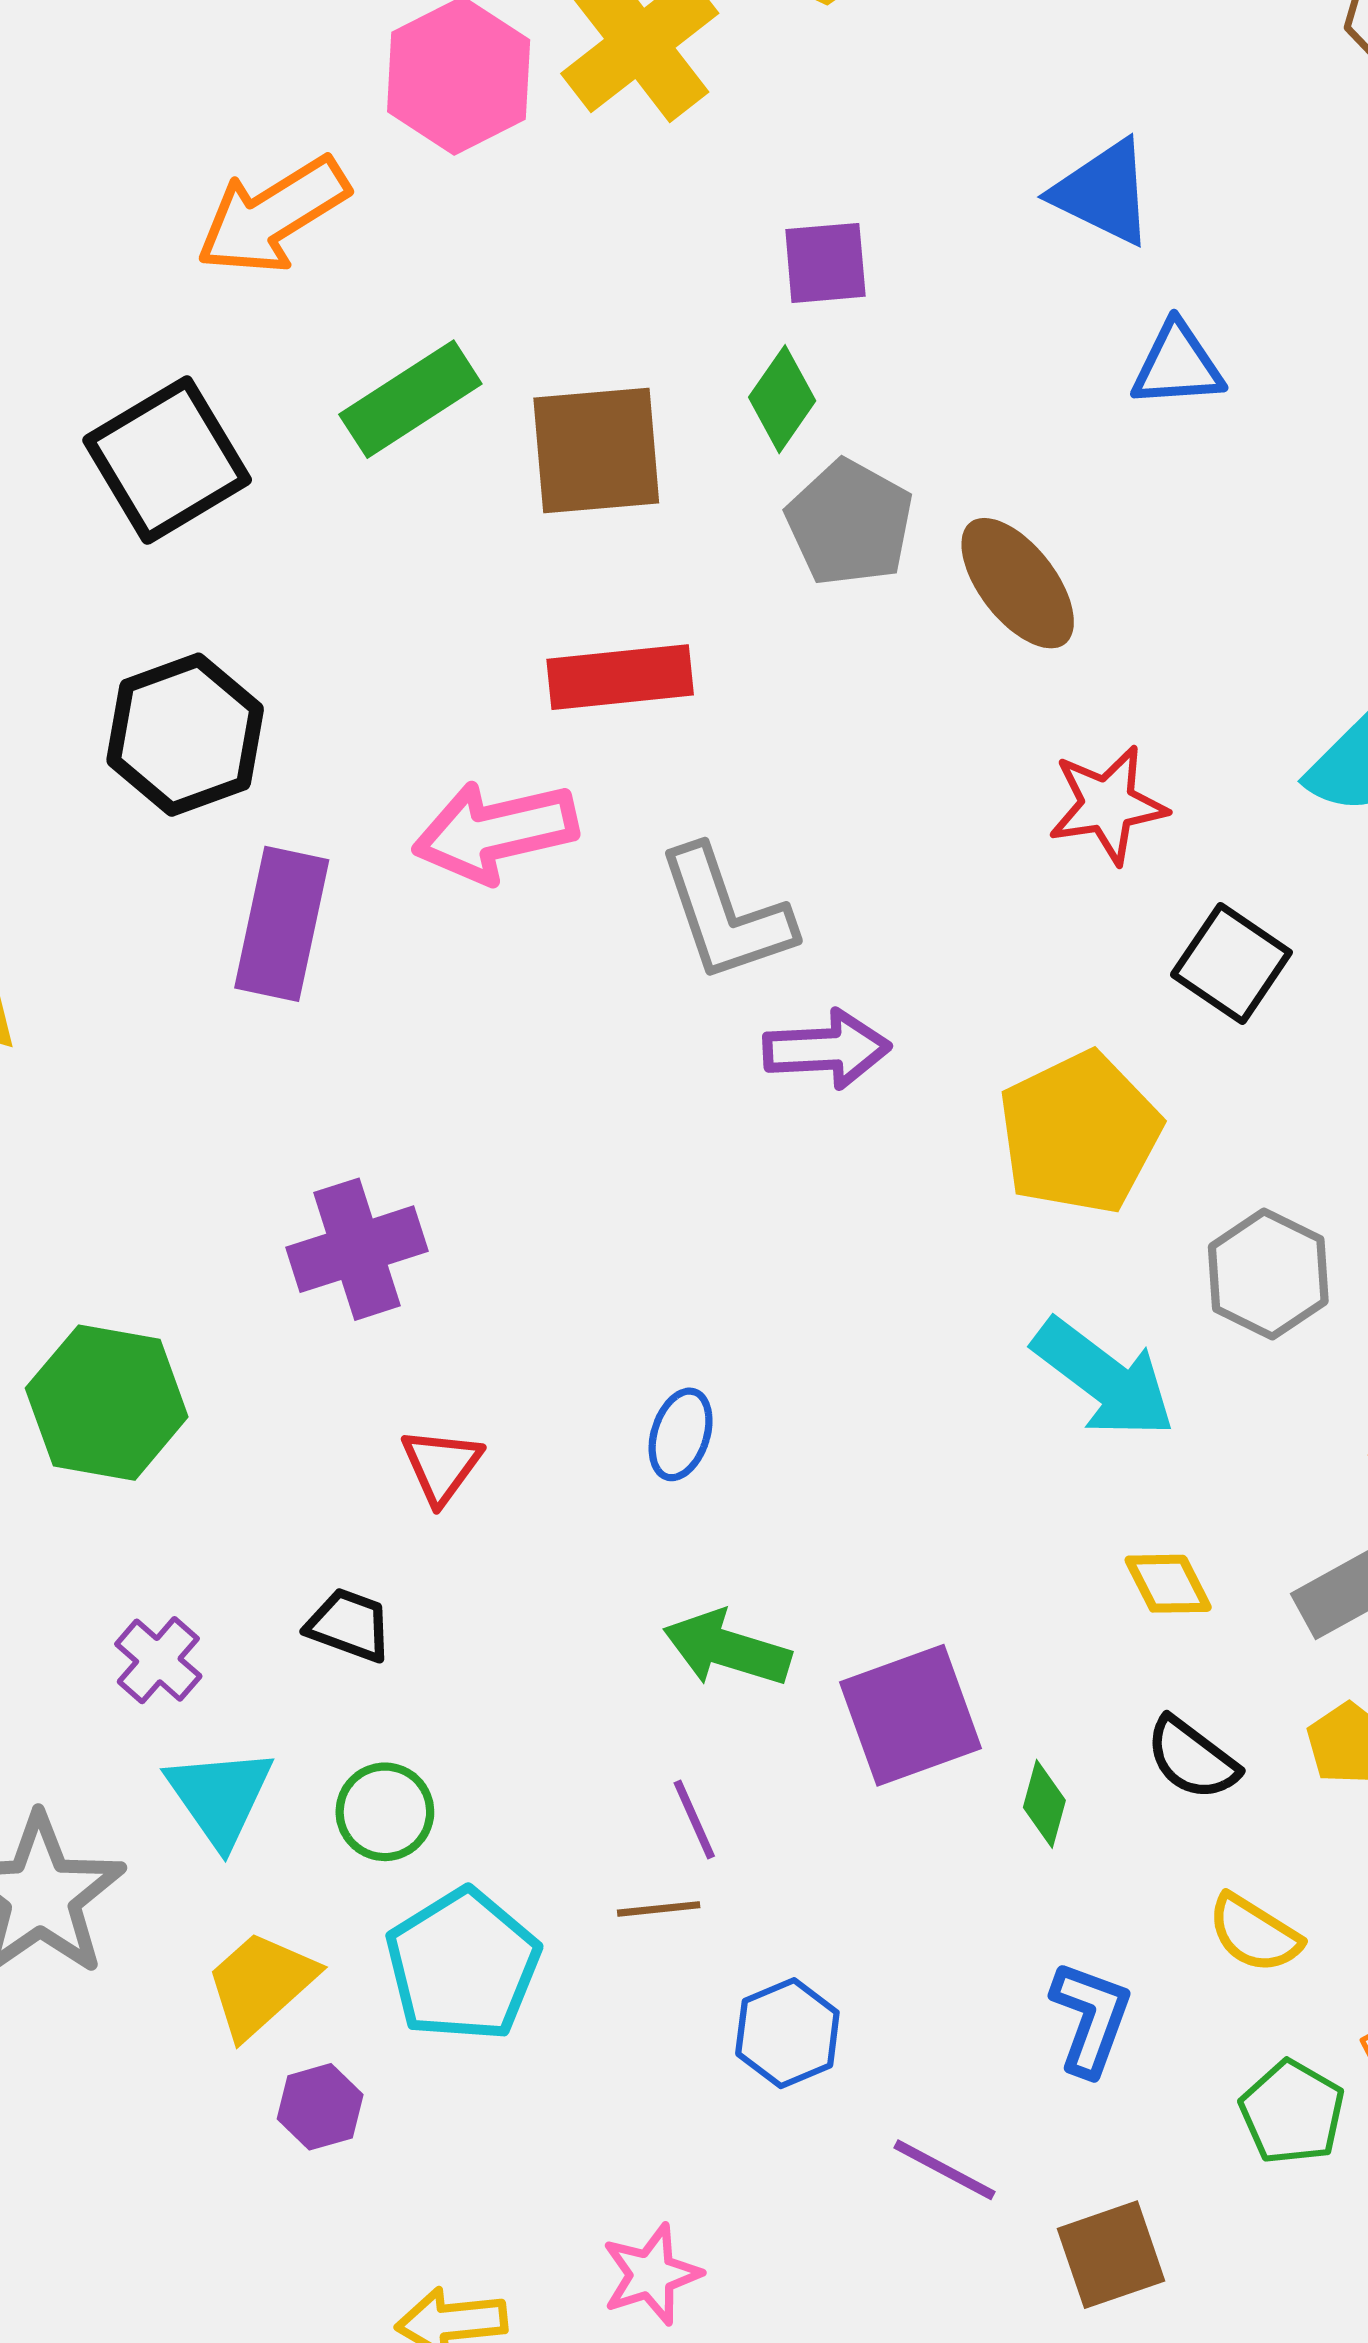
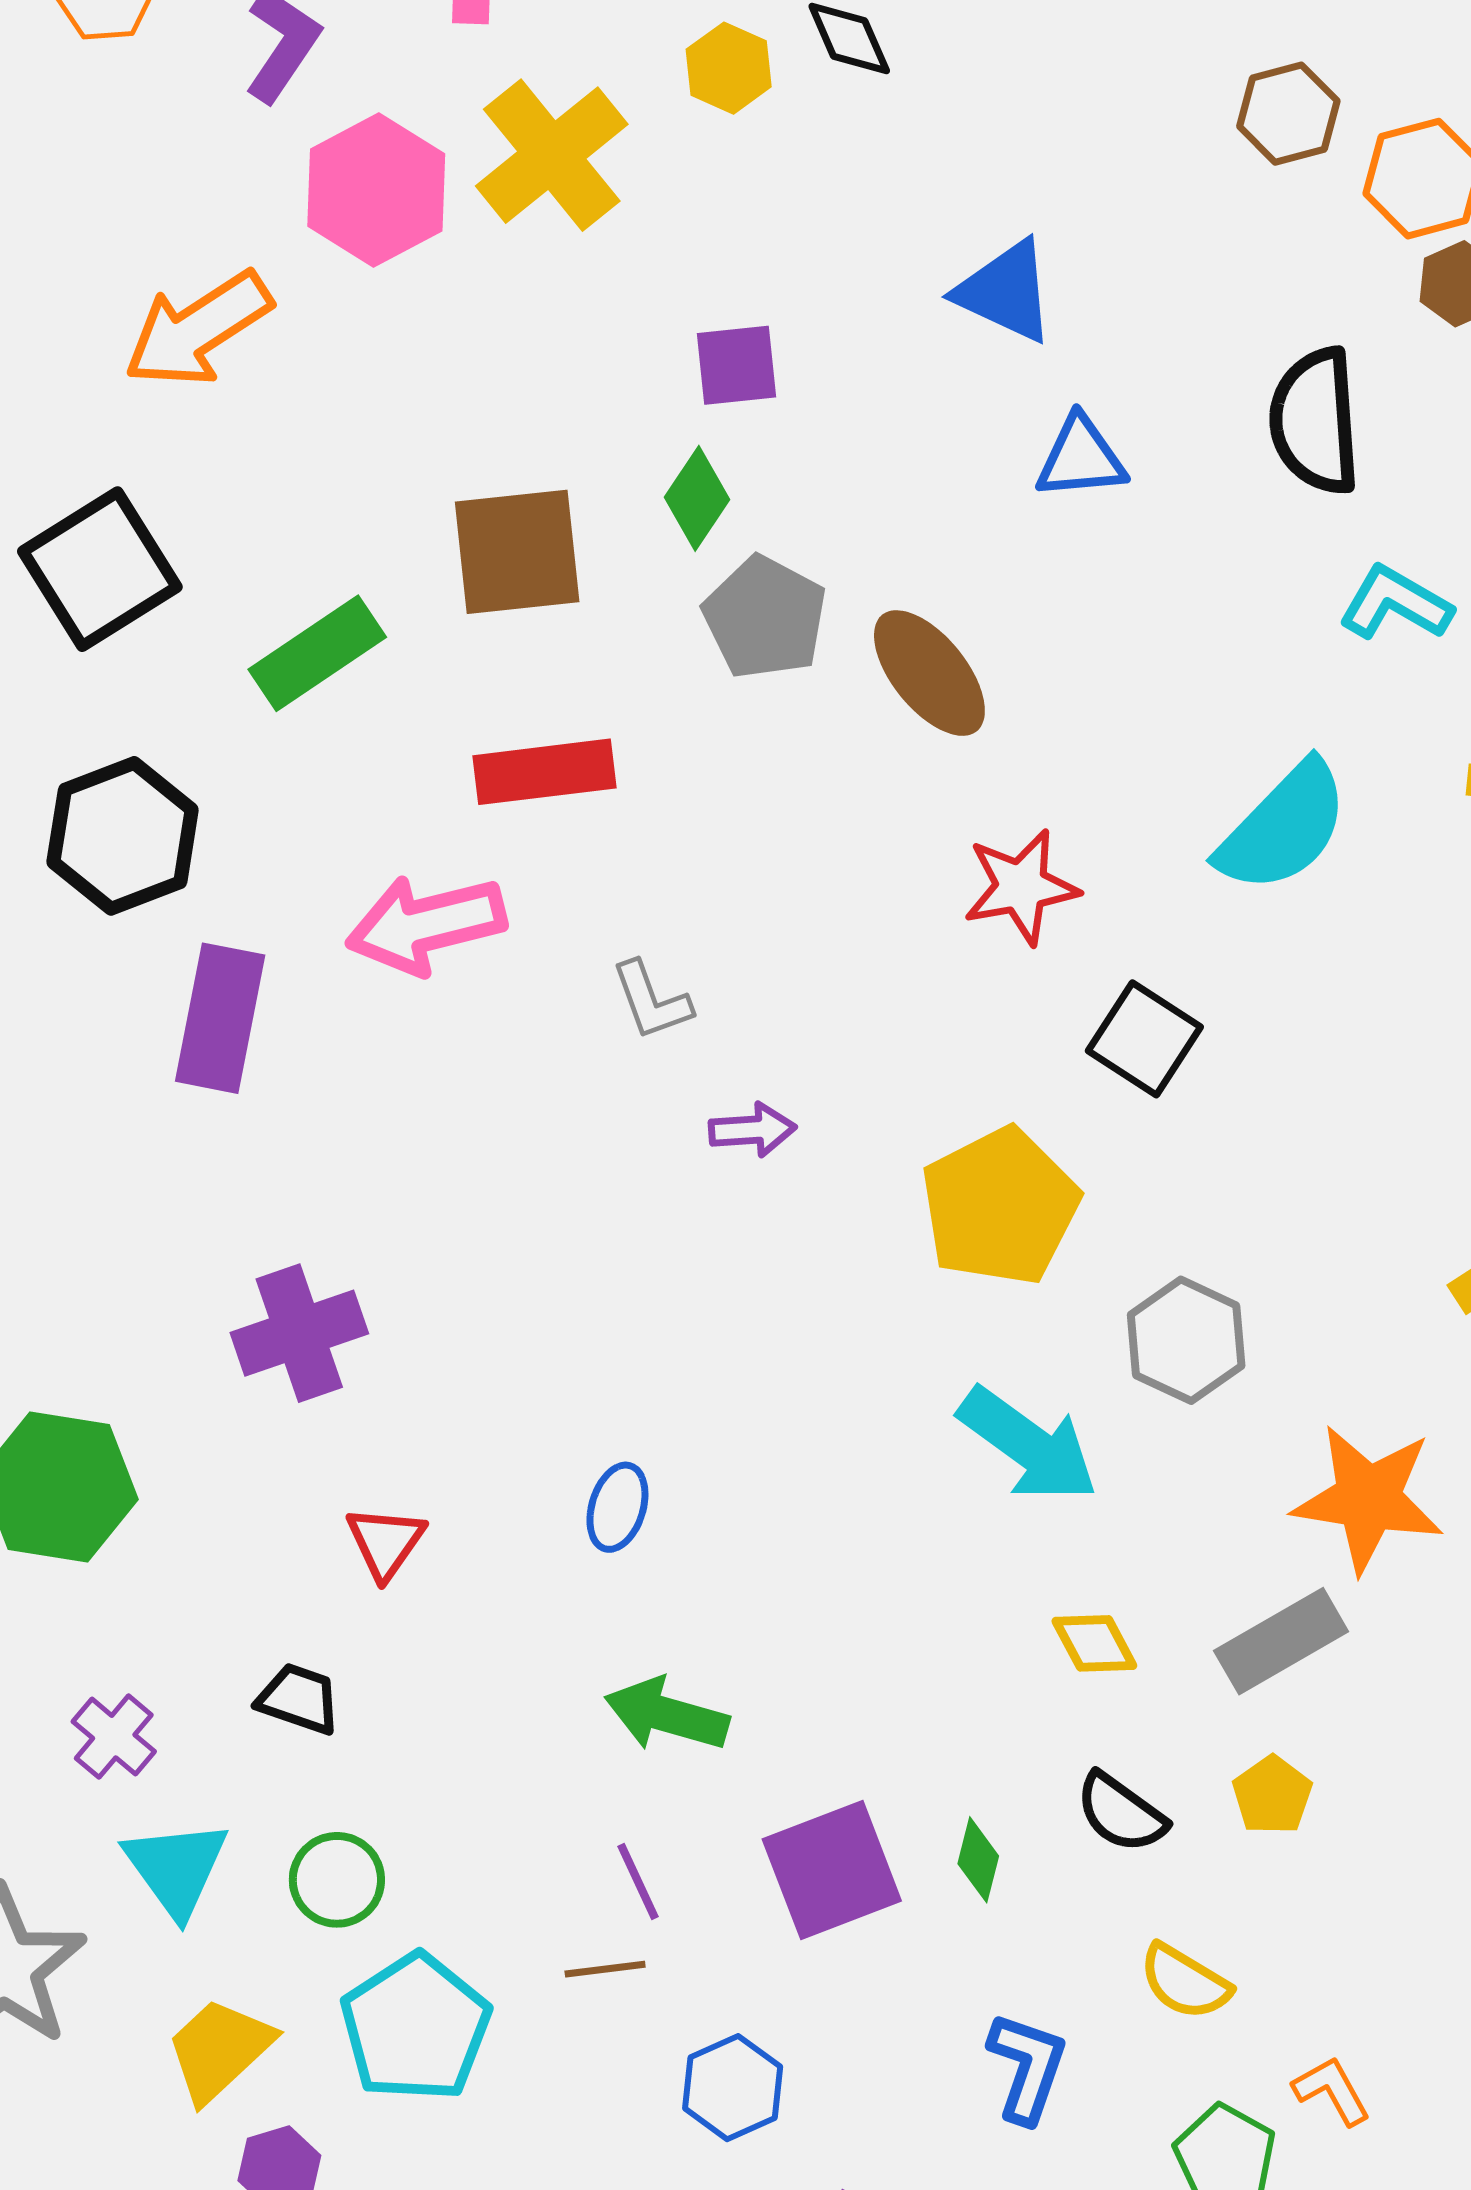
green rectangle: (410, 399) -> (317, 653), moved
gray L-shape: (725, 914) -> (651, 1001), size x0.6
purple arrow: (827, 1049) -> (752, 1130), size x0.7
purple square: (911, 1715) -> (832, 1870), moved

